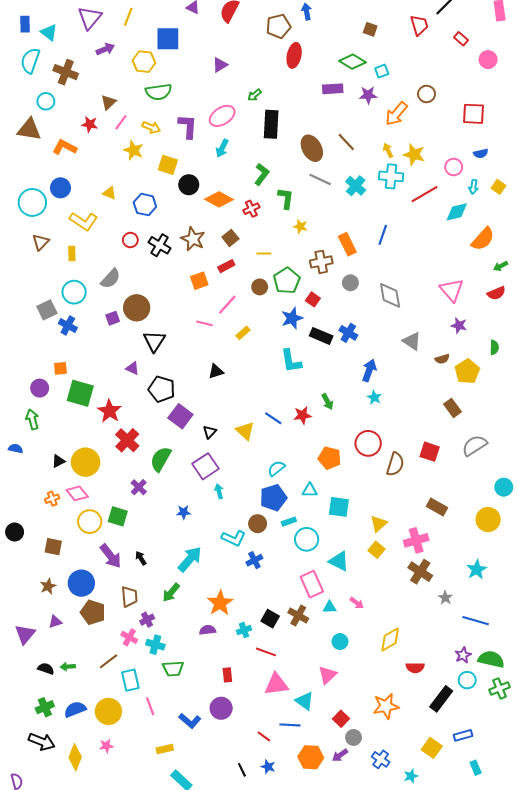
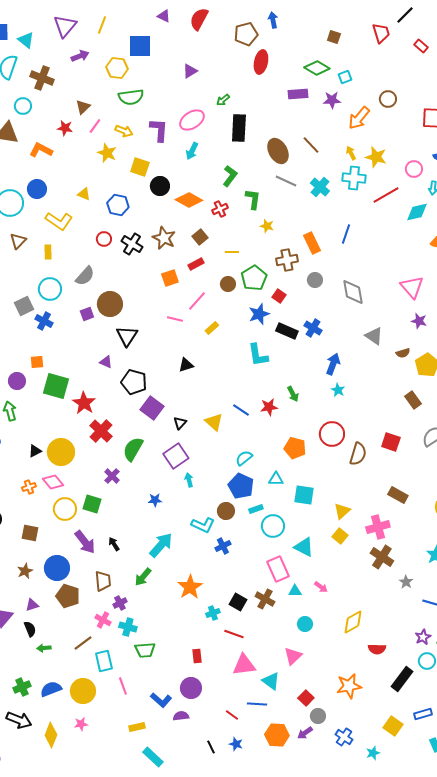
blue pentagon: (273, 498) -> (241, 486), turned -30
purple semicircle: (208, 630) -> (181, 716), moved
black semicircle: (46, 669) -> (30, 629), moved, turned 49

